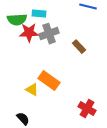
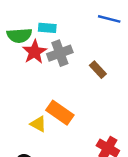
red star: (29, 33) -> (35, 52), turned -30

